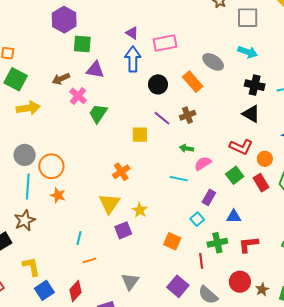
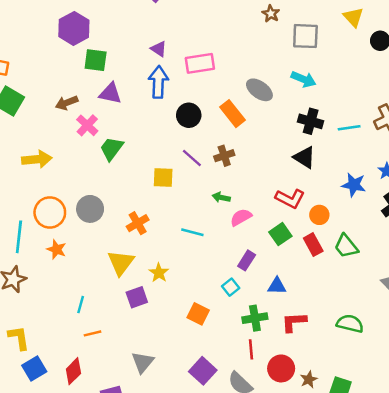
yellow arrow: (28, 108) -> (37, 159), moved
gray circle: (25, 155) -> (90, 209), moved
cyan line: (179, 179) -> (192, 232), moved
red line: (201, 261) -> (251, 349), moved

